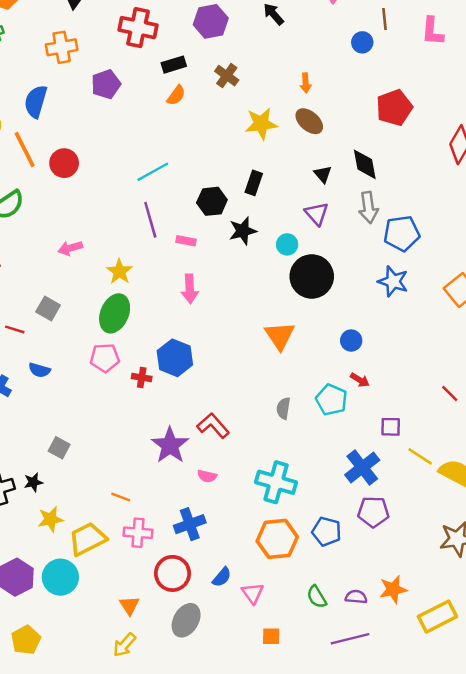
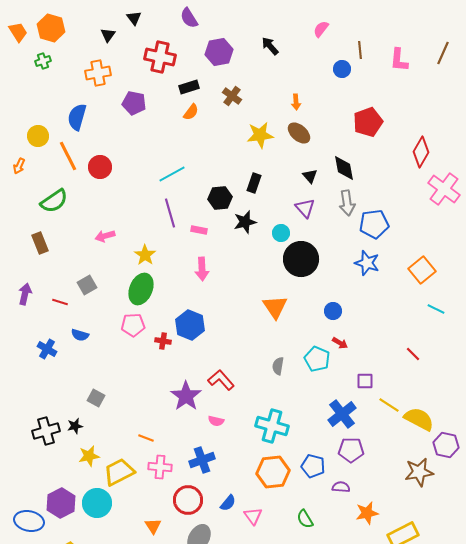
purple pentagon: (106, 84) -> (134, 103), turned 30
gray square: (48, 308) -> (87, 285), turned 30
purple semicircle: (356, 597) -> (341, 487), moved

